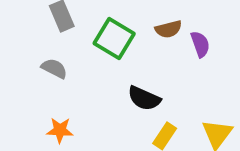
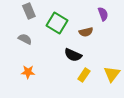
brown semicircle: (168, 29) -> (86, 32), moved
purple semicircle: (200, 44) -> (103, 14), moved

